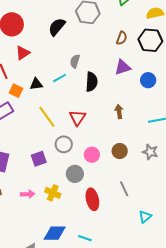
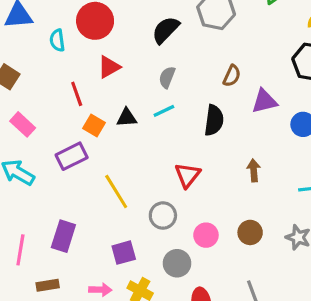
brown semicircle: (122, 38) -> (232, 76), moved
gray semicircle: (75, 61) -> (167, 77), moved
yellow line: (47, 117) -> (116, 191), moved
purple square: (39, 159) -> (124, 253), moved

